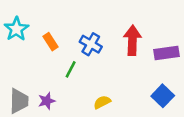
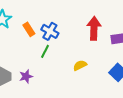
blue cross: (91, 44) -> (50, 31), moved
yellow semicircle: (102, 102) -> (80, 65), moved

